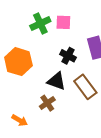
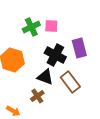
black cross: (68, 56) -> (55, 55), size x1.5

